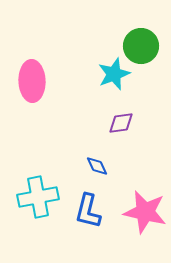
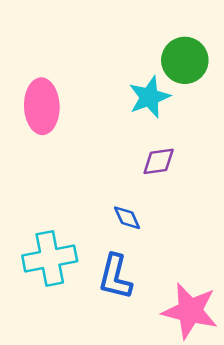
pink star: (145, 212) -> (190, 311), moved

